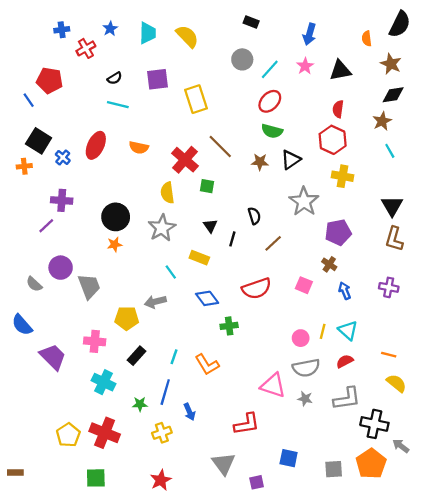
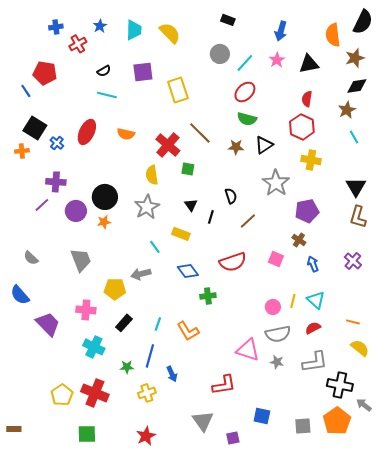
orange semicircle: (367, 39) -> (333, 35), size x1.6
brown star: (391, 64) -> (355, 58), turned 30
purple circle: (61, 268) -> (76, 211), moved
purple cross: (389, 287) -> (353, 261), turned 30

